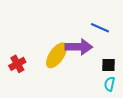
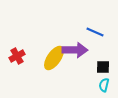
red cross: (17, 64) -> (17, 56), moved

